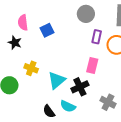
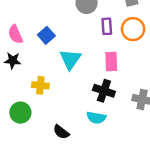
cyan triangle: (57, 80) -> (70, 59), moved
black cross: (80, 87) -> (104, 91), turned -30
black semicircle: (49, 111) -> (61, 132), moved

